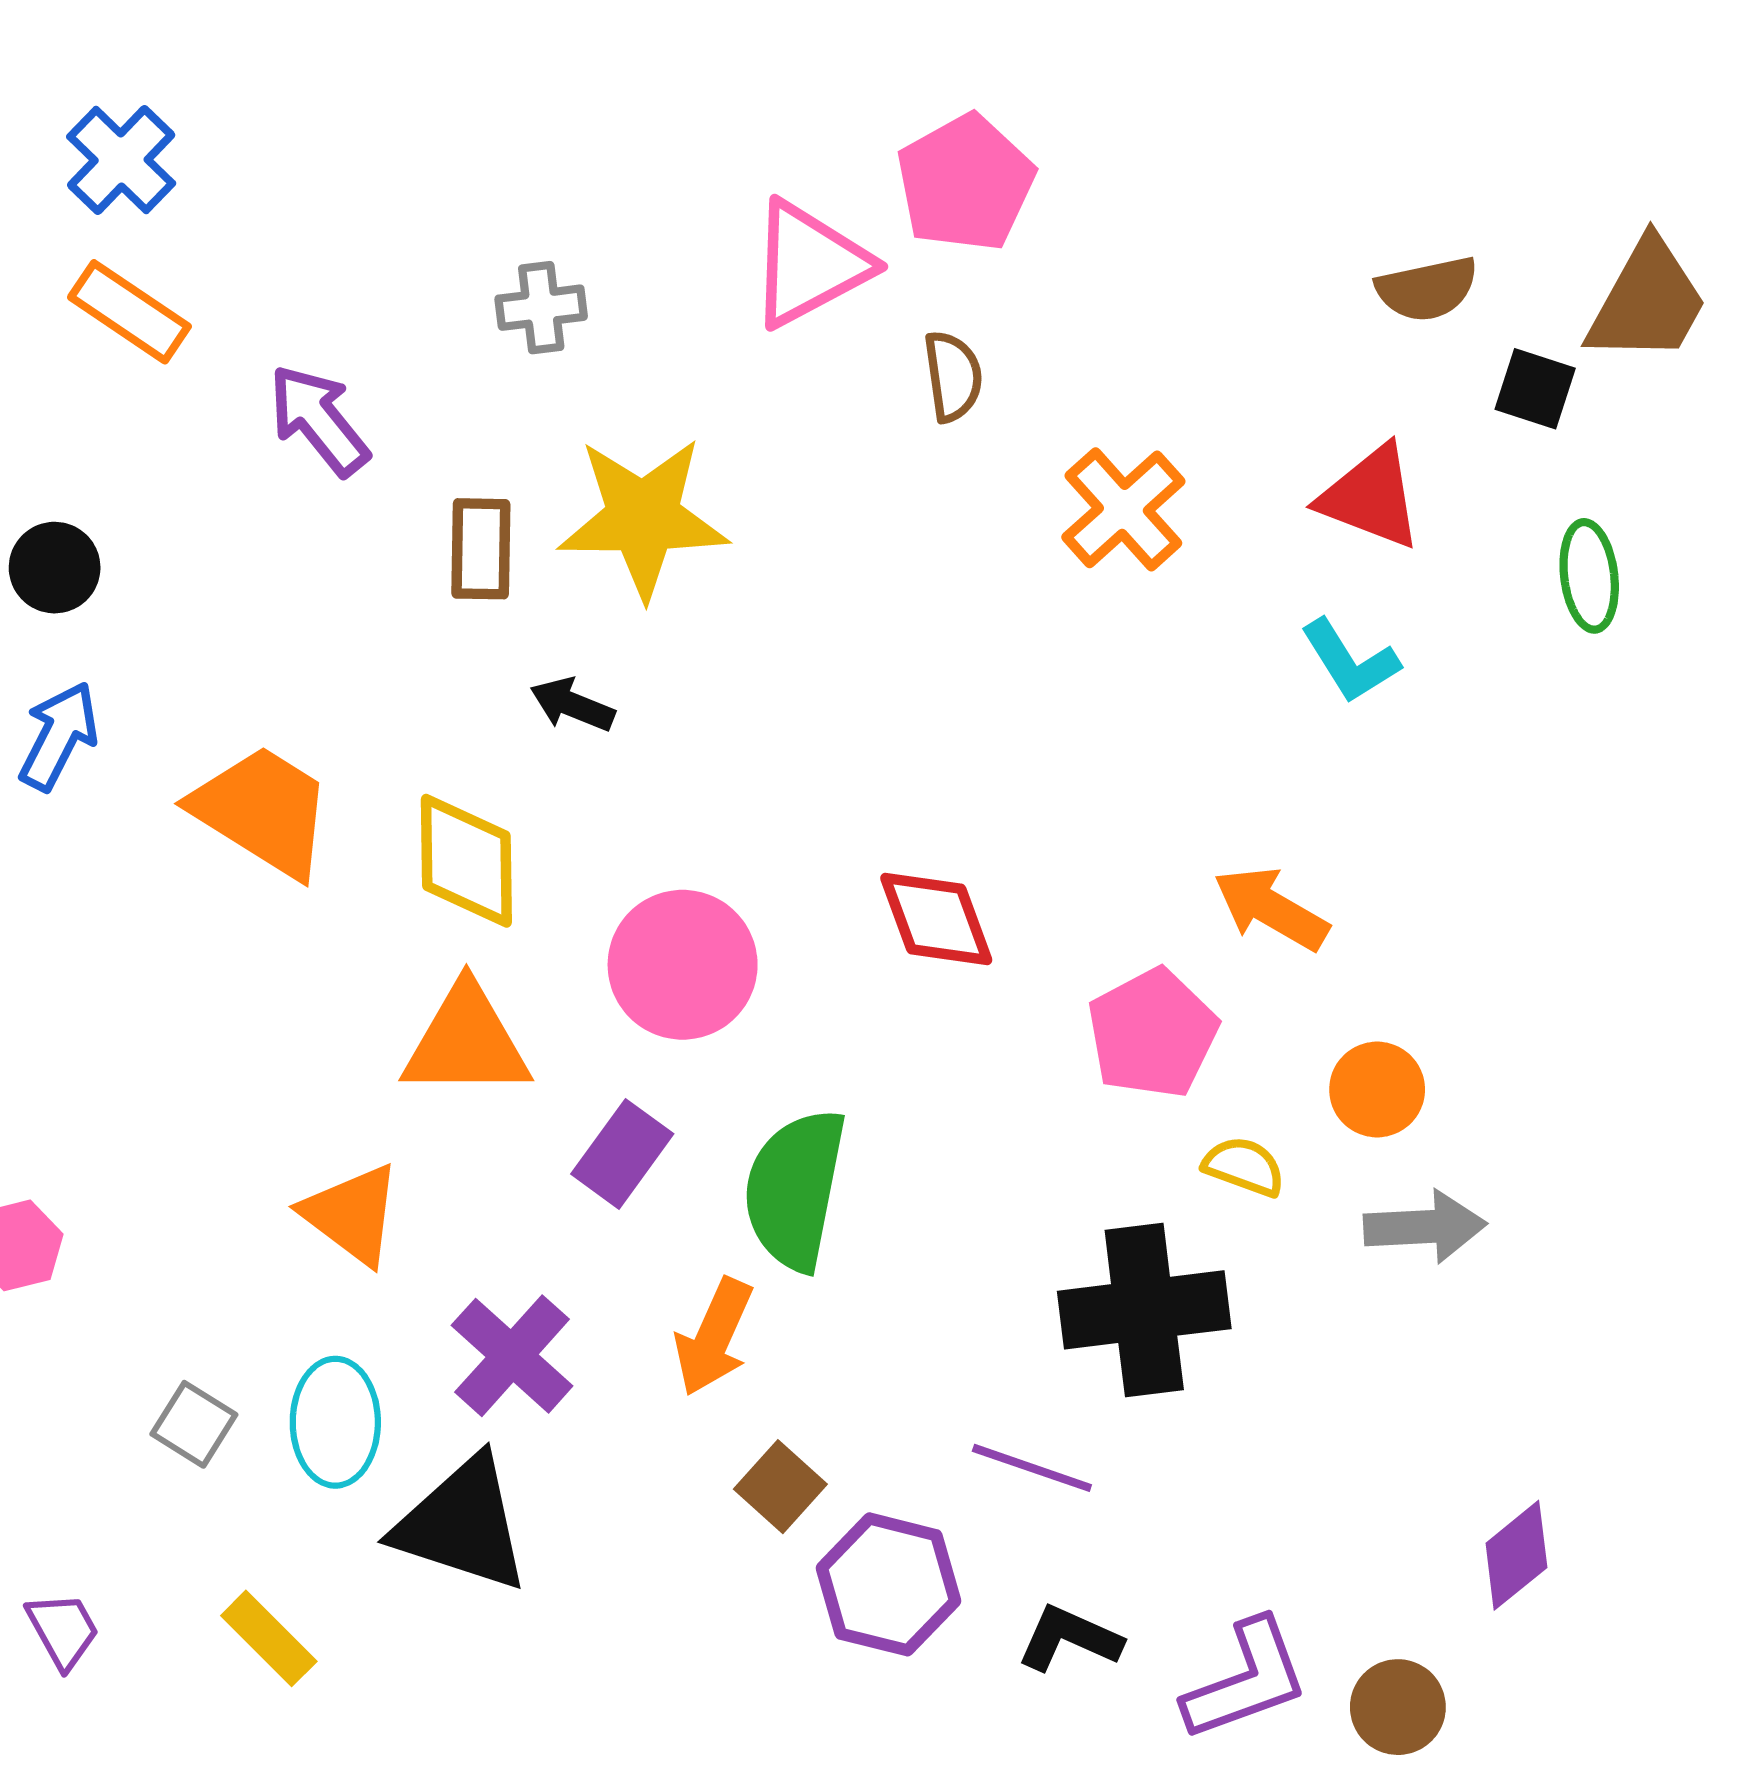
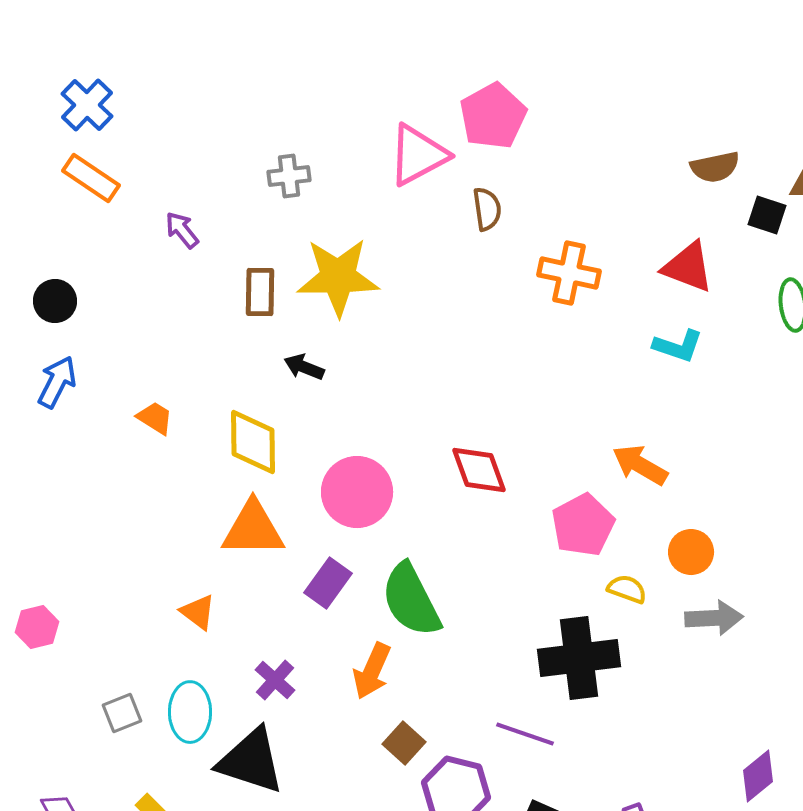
purple arrow: (319, 420) -> (182, 230), size x0.7
orange cross: (1123, 509) -> (569, 273), turned -36
cyan L-shape: (1350, 661) -> (678, 346), turned -39
orange trapezoid: (263, 811) -> (155, 418), size x0.5
green semicircle: (795, 1189) -> (411, 600), turned -38
orange triangle: (352, 1214) -> (198, 612), size x0.7
purple cross: (512, 1356) -> (275, 680), size x0.7
gray square: (194, 1424) -> (122, 713), turned 36

